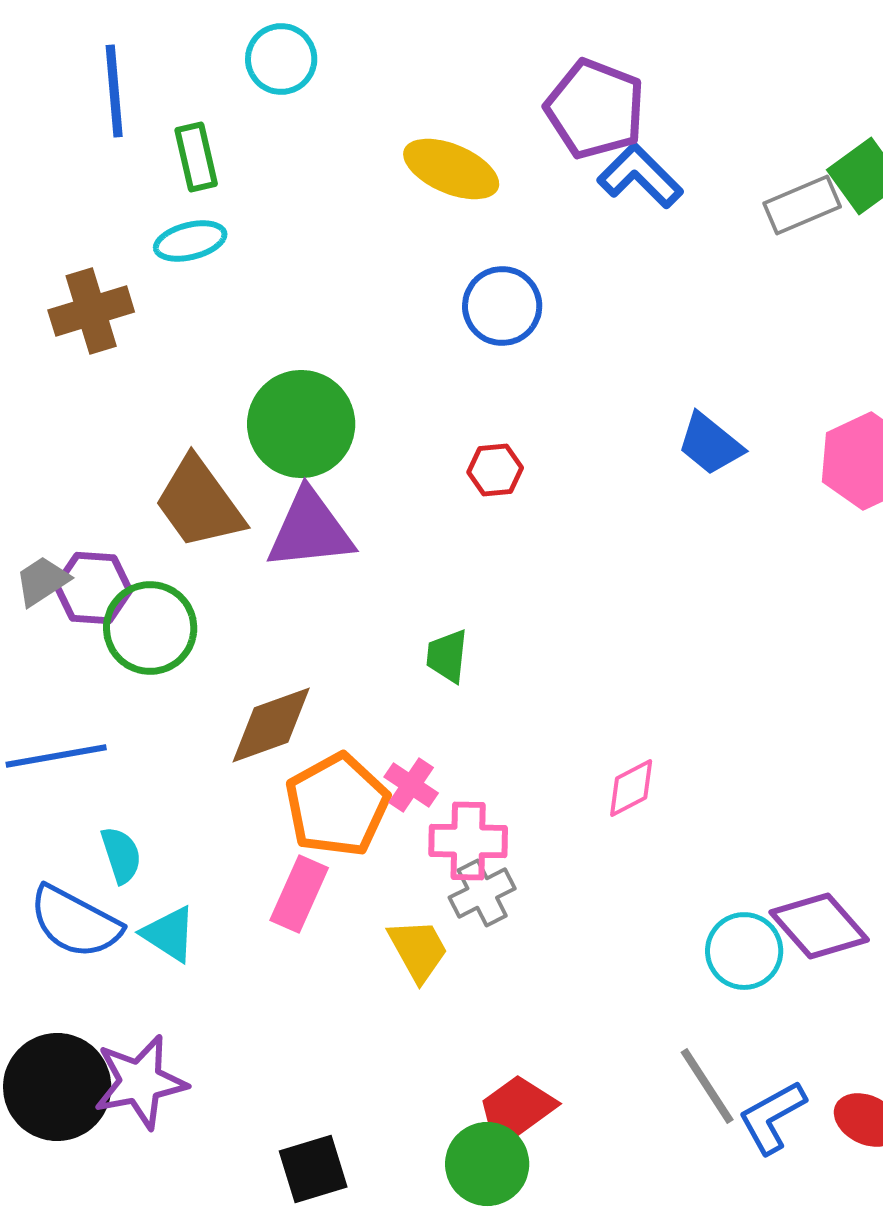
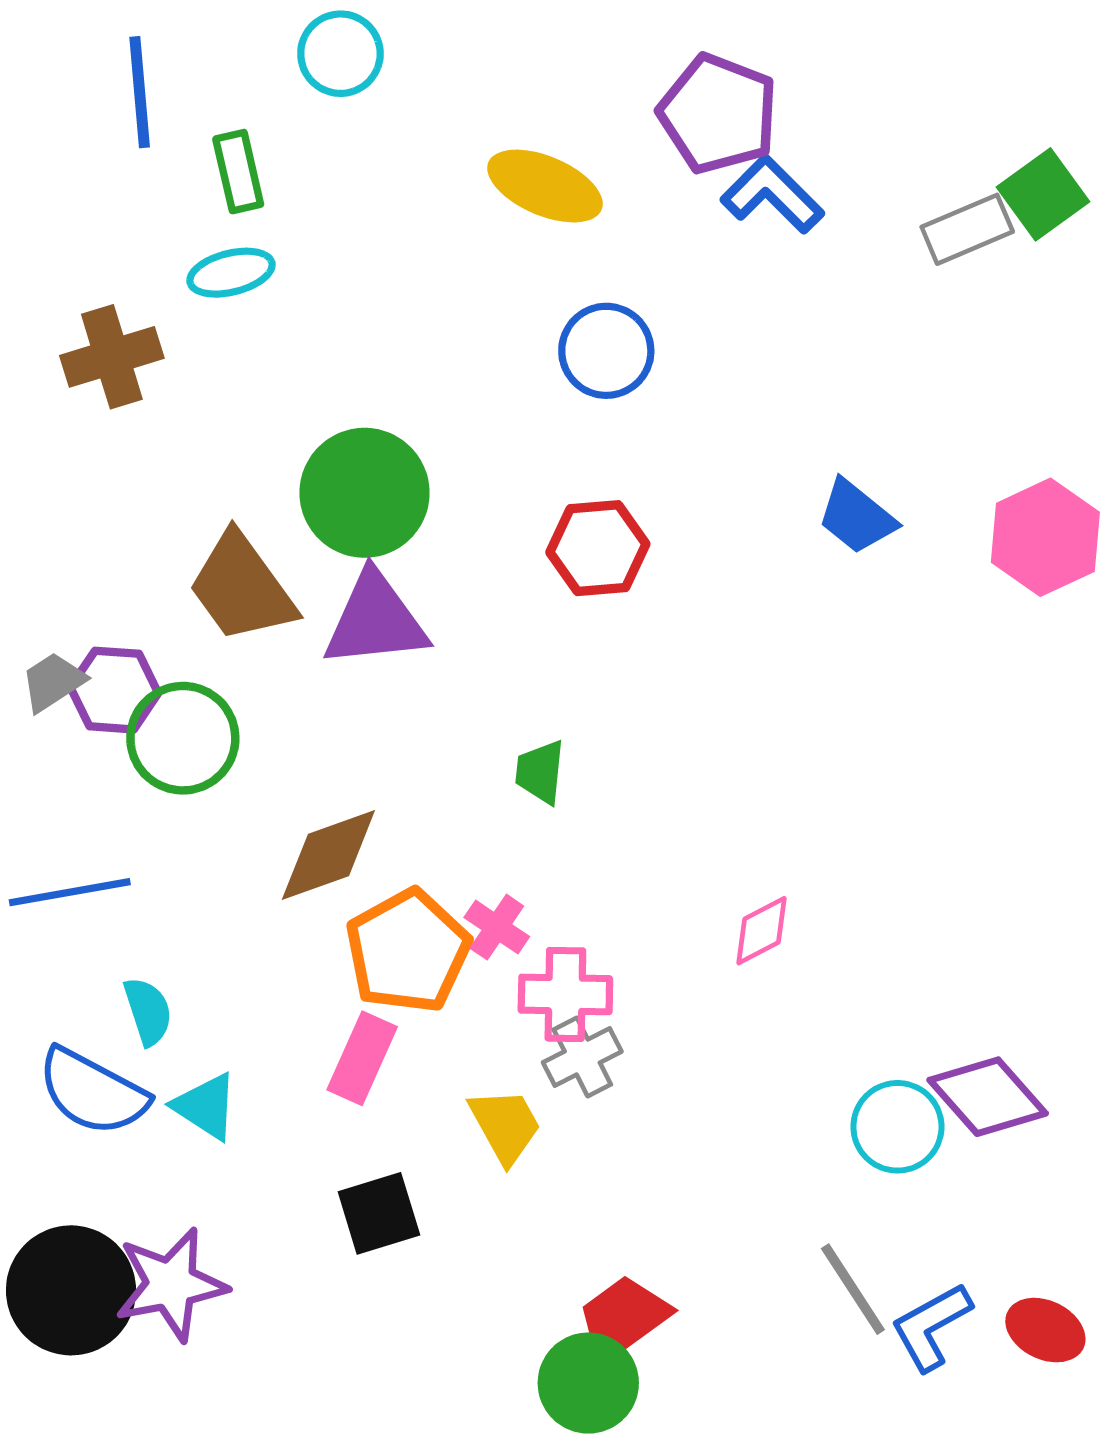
red hexagon: (495, 470) -> (598, 548), size x1.5
black square: (313, 1169) -> (379, 1213), moved

